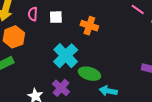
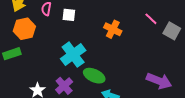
orange cross: (89, 26) -> (113, 29), moved

